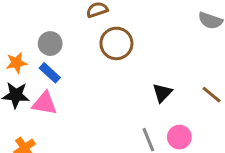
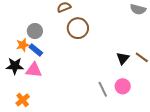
orange star: (16, 63) -> (23, 45), moved
black triangle: (162, 93) -> (123, 58), moved

